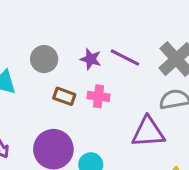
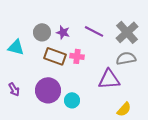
purple star: (91, 59) -> (63, 32), moved
brown rectangle: (64, 96) -> (55, 56), size x1.5

